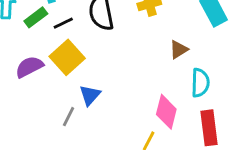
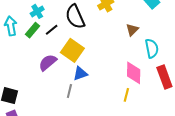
yellow square: (67, 57) -> (72, 50), moved
purple semicircle: (29, 67) -> (48, 63), moved
blue triangle: (90, 95) -> (80, 74), turned 42

